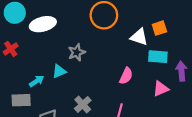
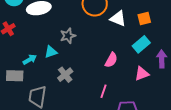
white triangle: (139, 37) -> (118, 18), moved
cyan rectangle: (158, 57) -> (141, 44), turned -48
gray cross: (83, 104) -> (65, 75), moved

